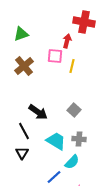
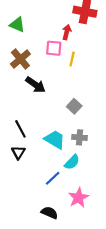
green triangle: (21, 34) -> (17, 25), turned 42
black arrow: (38, 112) -> (35, 85), moved

